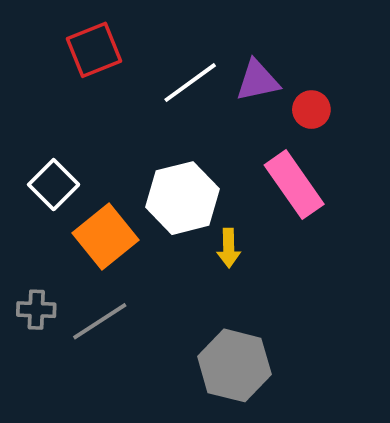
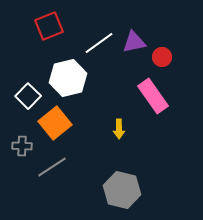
white hexagon: (182, 198) -> (68, 78), moved
gray cross: (36, 310) -> (22, 146), moved

